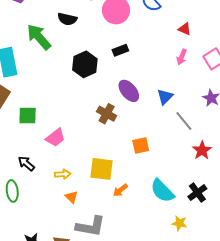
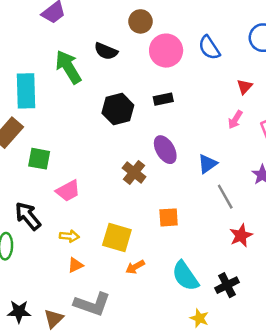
red triangle: (185, 29) -> (245, 87), turned 40
black arrow: (26, 164) -> (28, 216), size x1.4
orange triangle: (71, 197) -> (75, 265), turned 40

